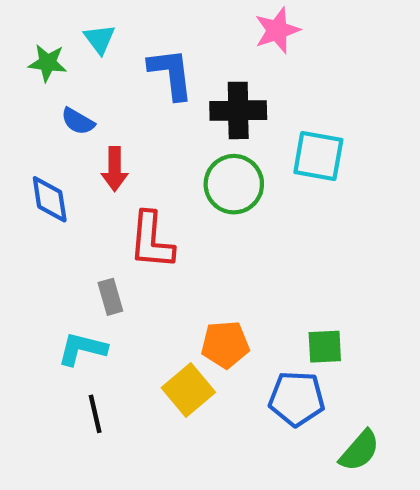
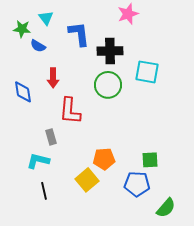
blue semicircle: (78, 121) -> (38, 46), moved

